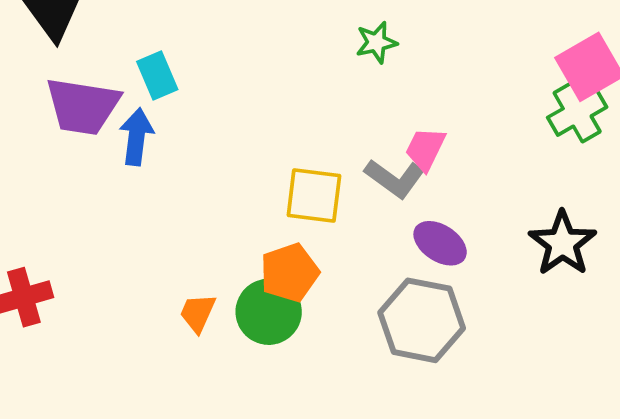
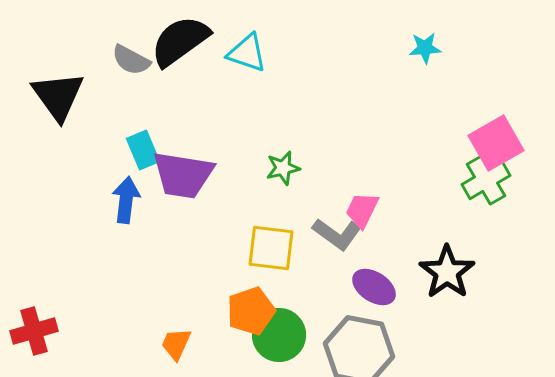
green star: (376, 42) -> (283, 168), moved
purple trapezoid: (83, 106) -> (183, 175), moved
black star: (562, 243) -> (447, 272), moved
green circle: (269, 312) -> (279, 335), moved

